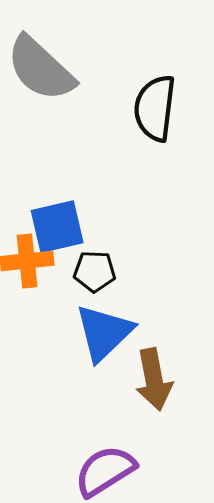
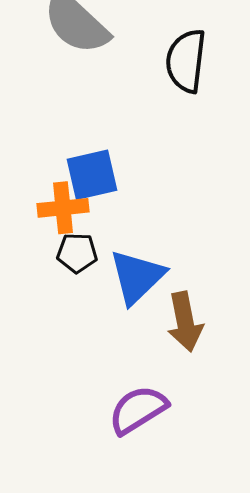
black pentagon: (95, 271) -> (77, 253), moved

